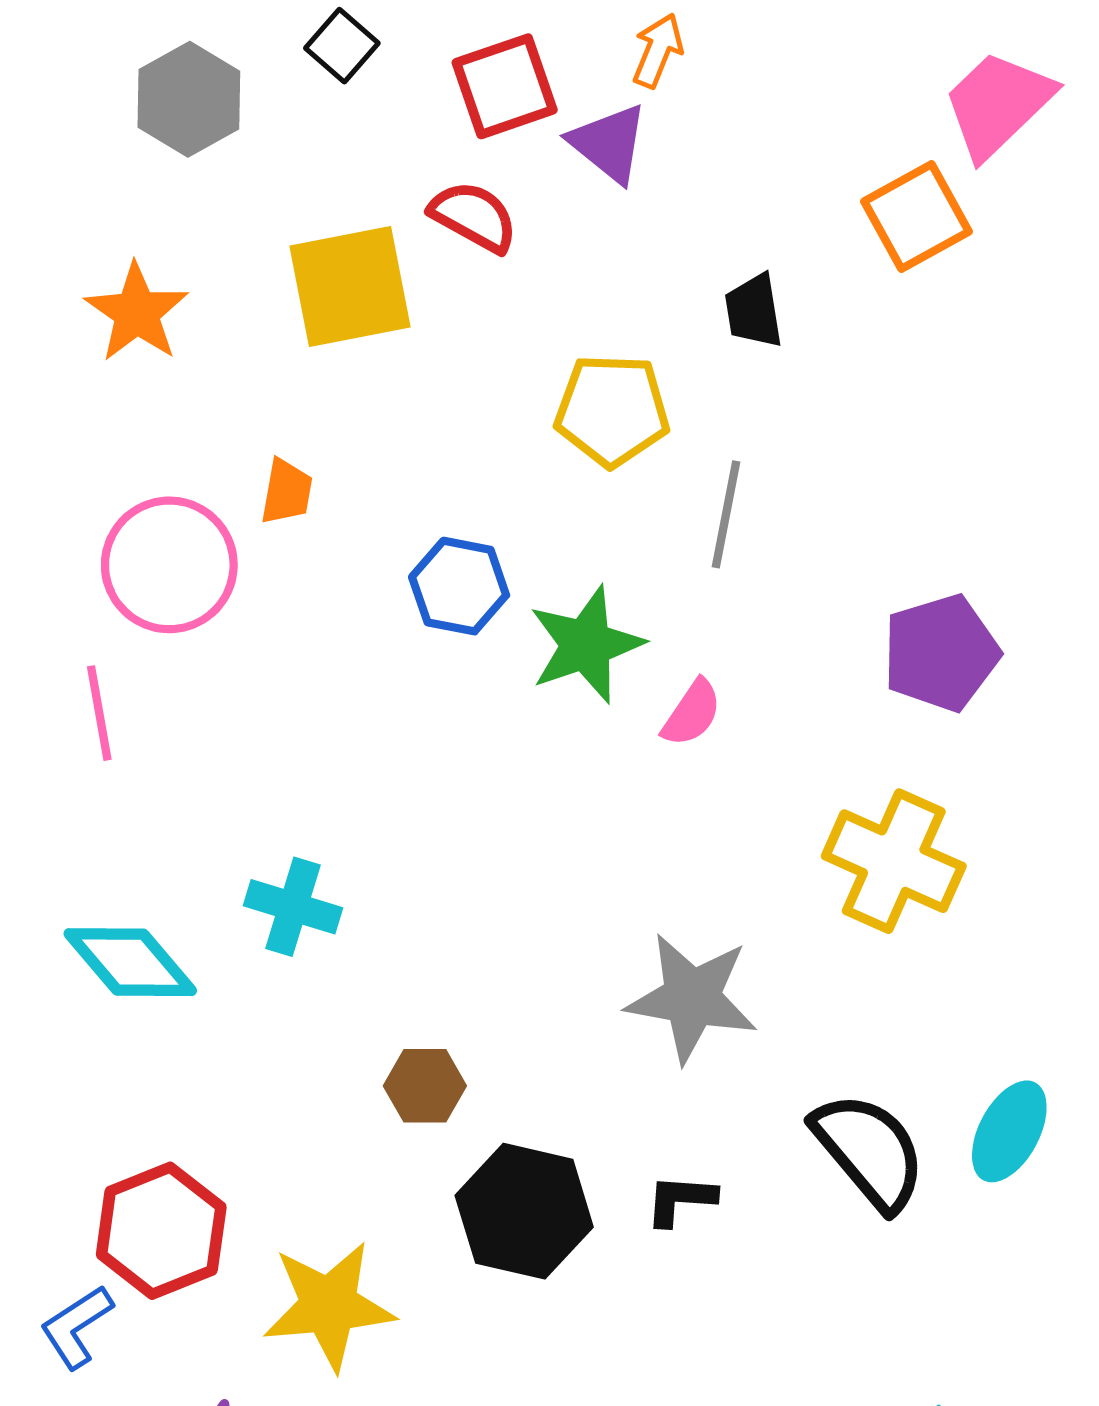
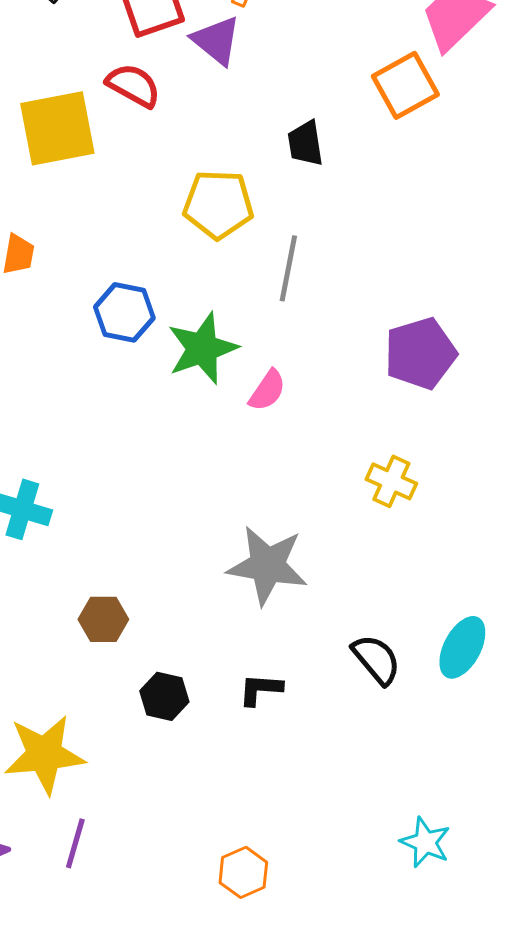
yellow cross: (894, 861) -> (391, 481), size x0.6
black semicircle: (869, 1151) -> (376, 659), size x0.7
black hexagon: (524, 1211) -> (164, 696), size x0.6

